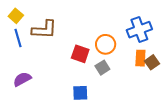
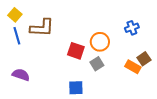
blue cross: (139, 30) -> (132, 28), size x0.6
orange rectangle: (140, 58) -> (133, 67), moved, turned -63
purple semicircle: (22, 79) -> (21, 75), turned 48

